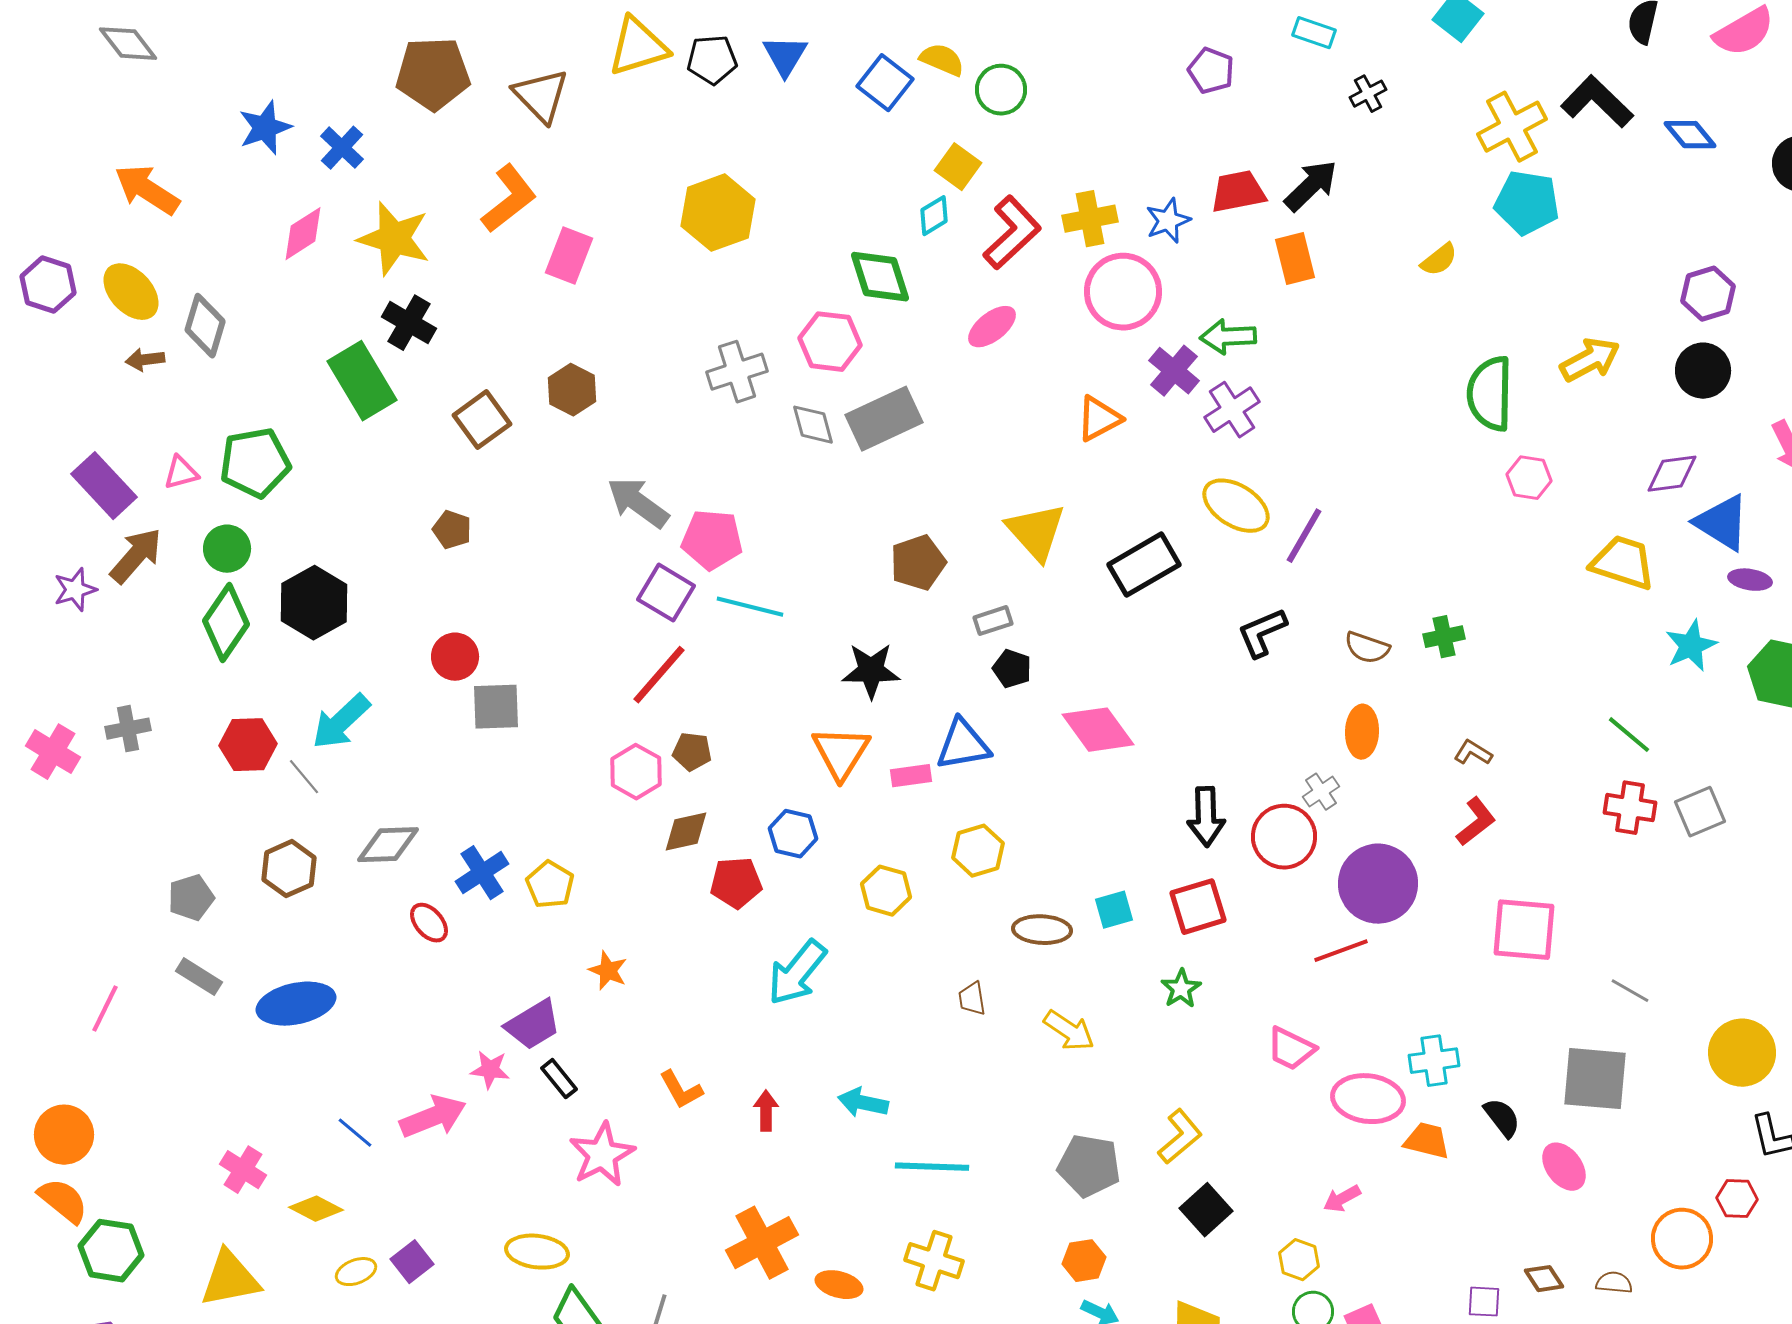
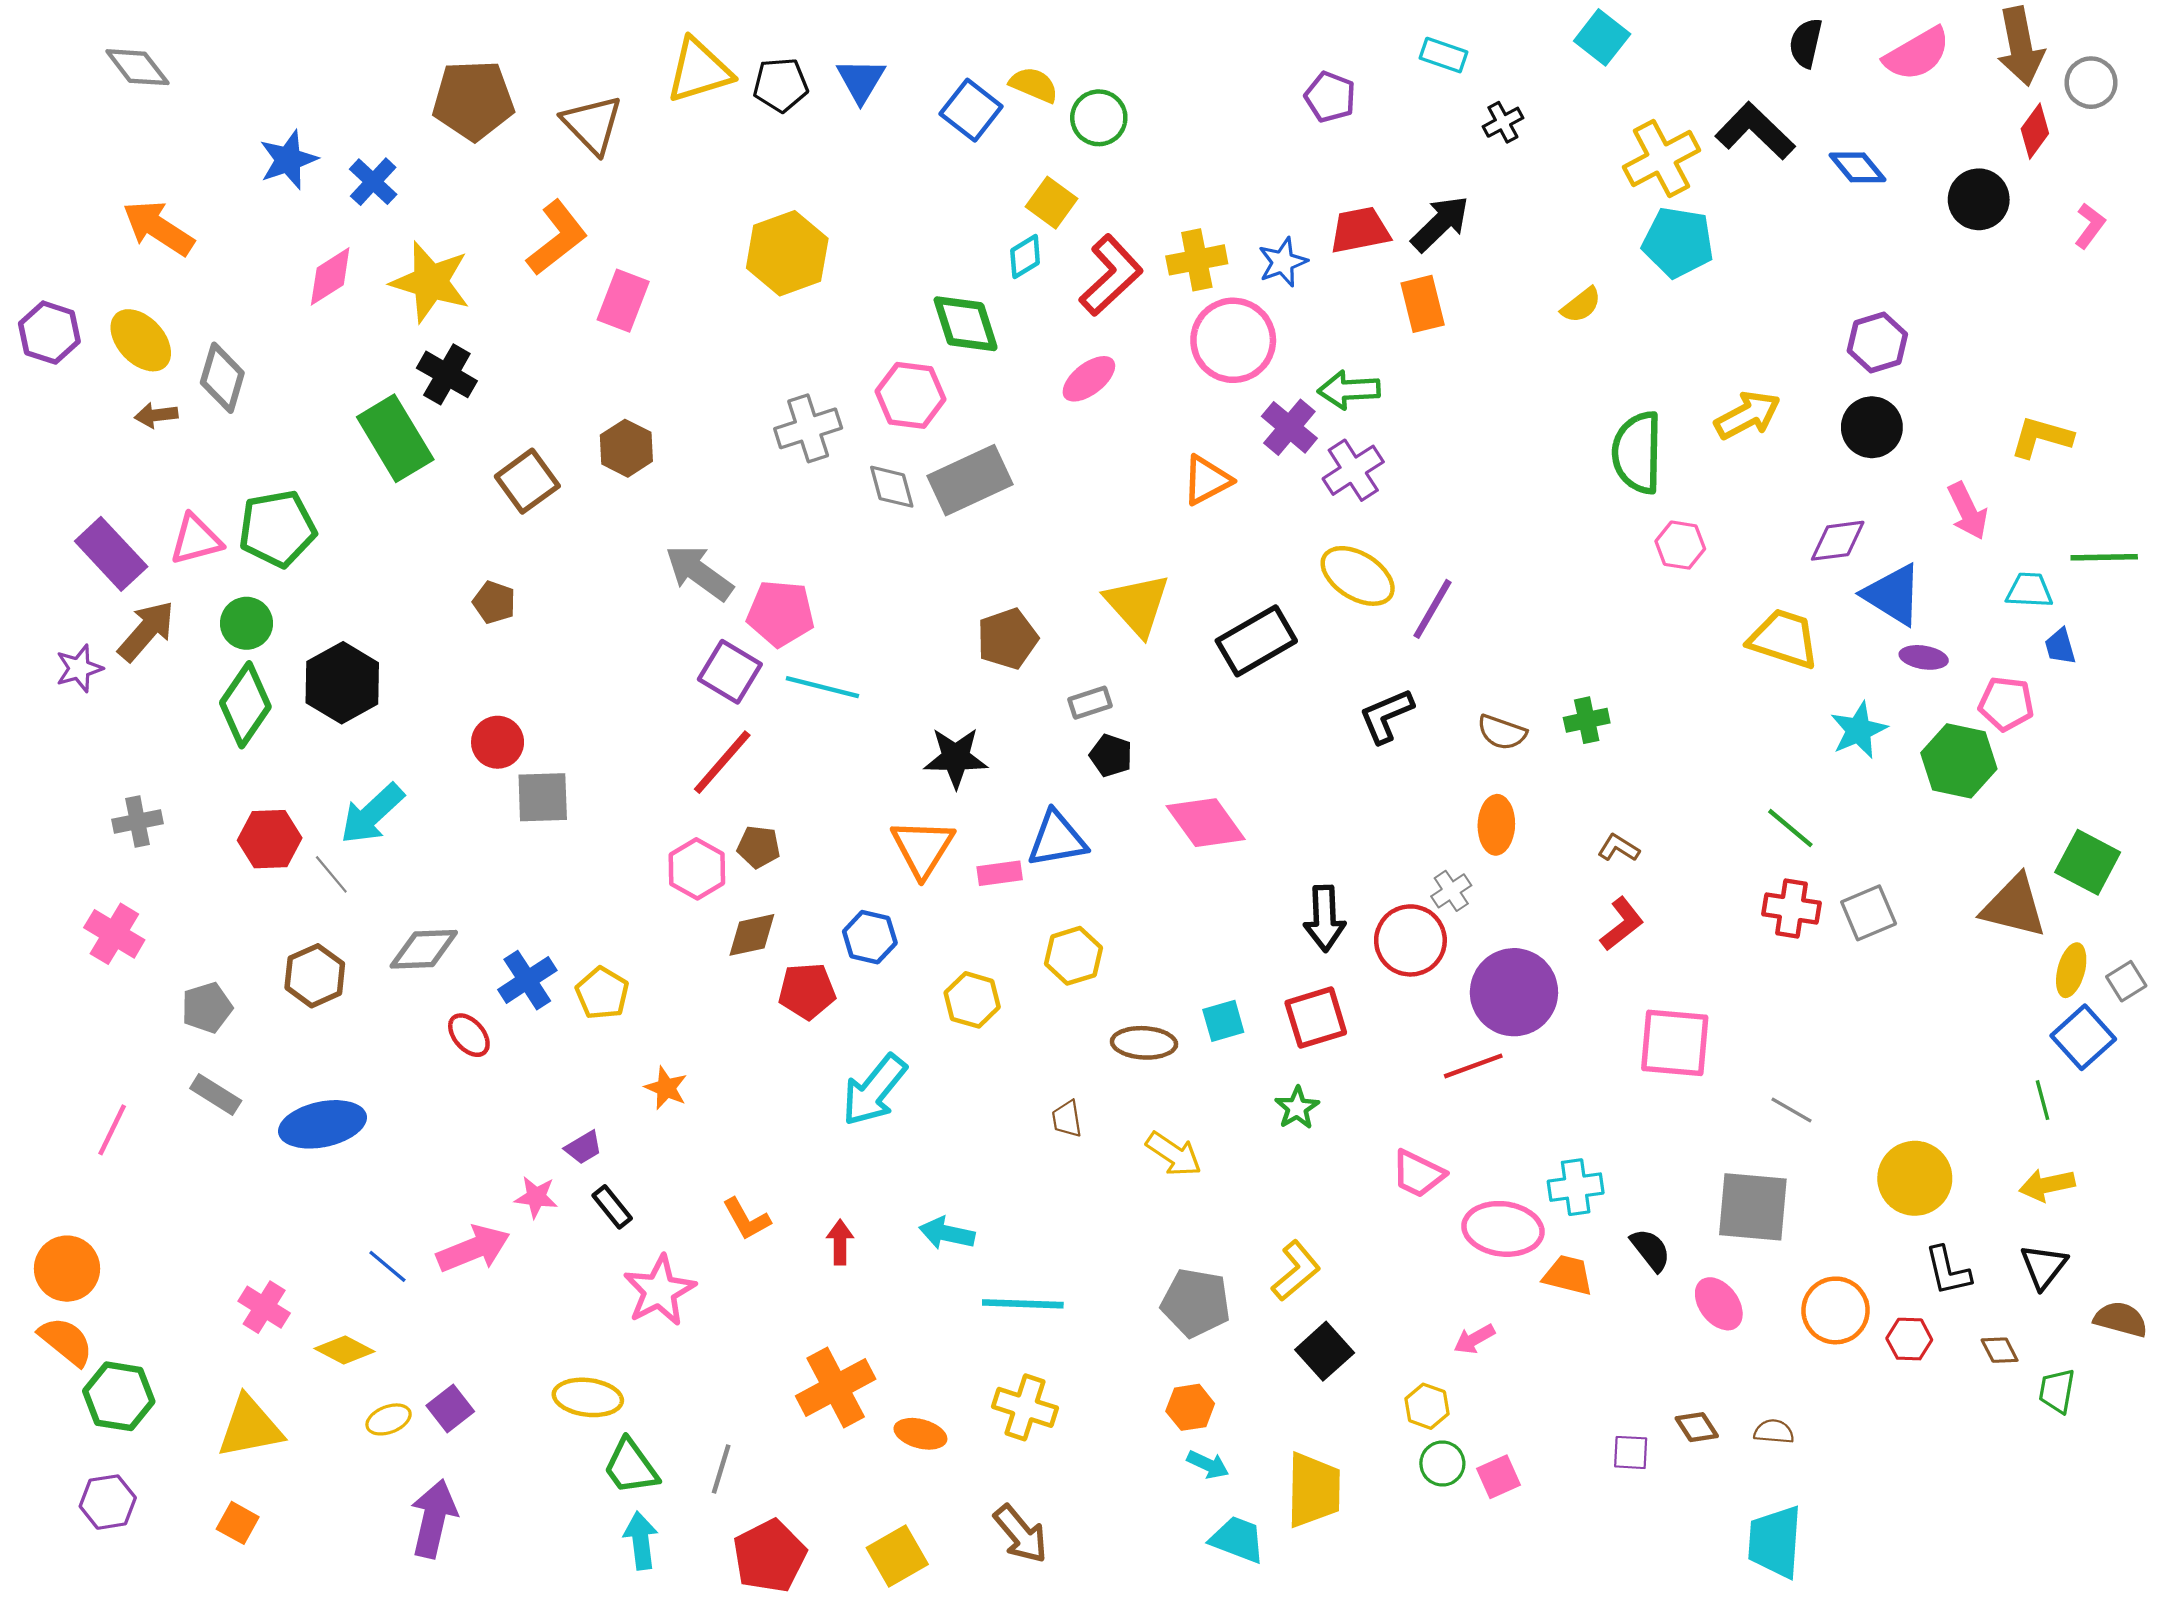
pink triangle: (181, 473) -> (196, 540), size x1.4
pink cross: (53, 752) -> (114, 934), moved
purple trapezoid: (533, 1025) -> (583, 1147), size x0.6
orange circle: (1682, 1239) -> (1836, 1310), moved

